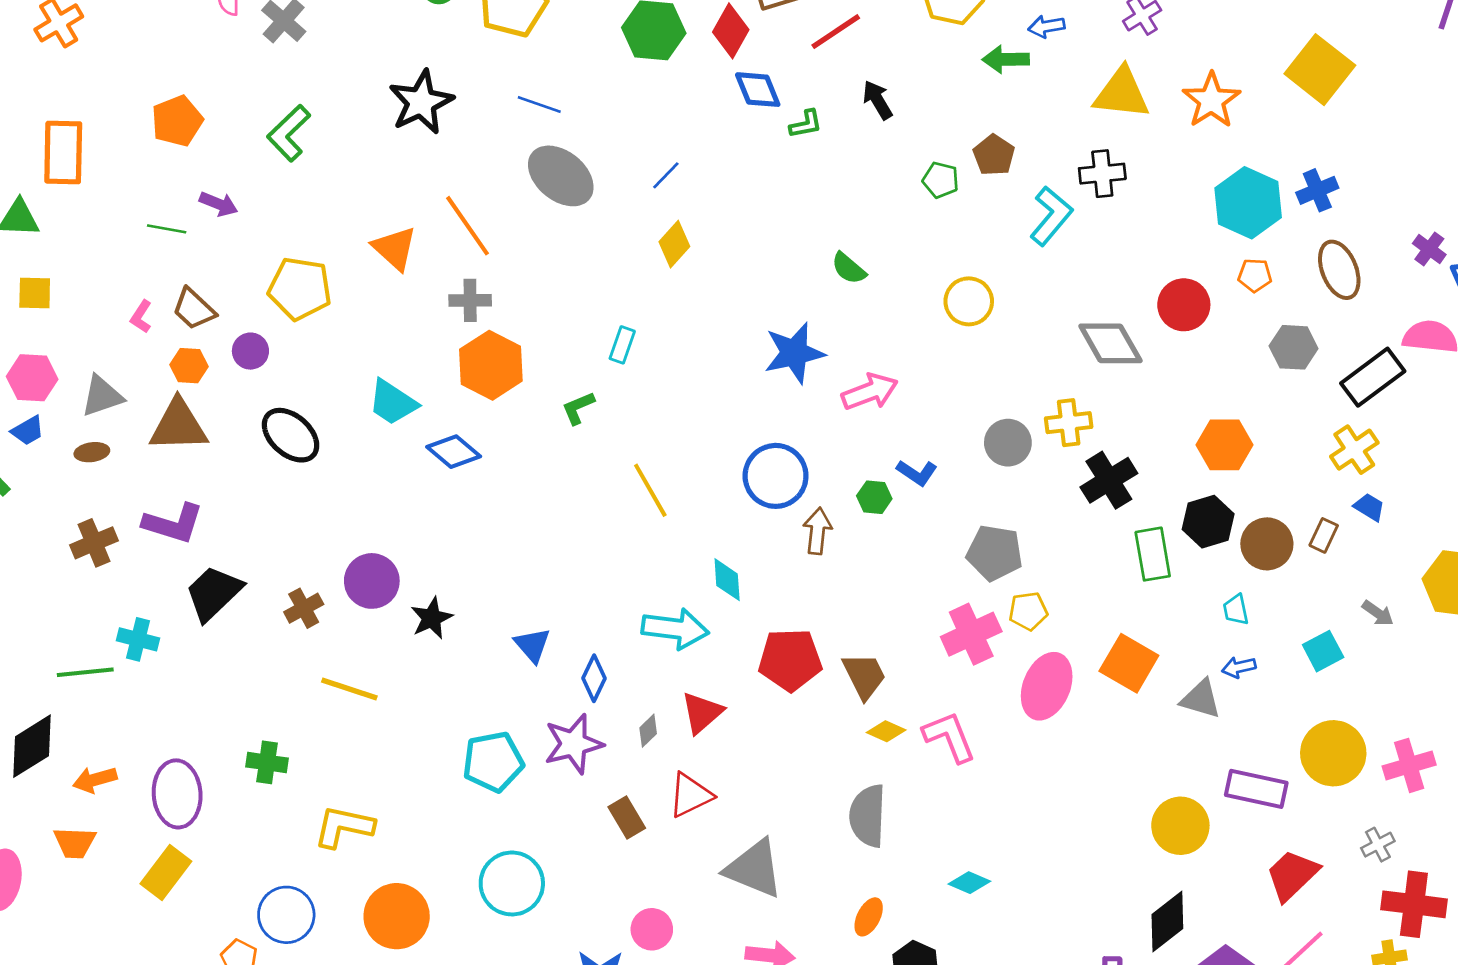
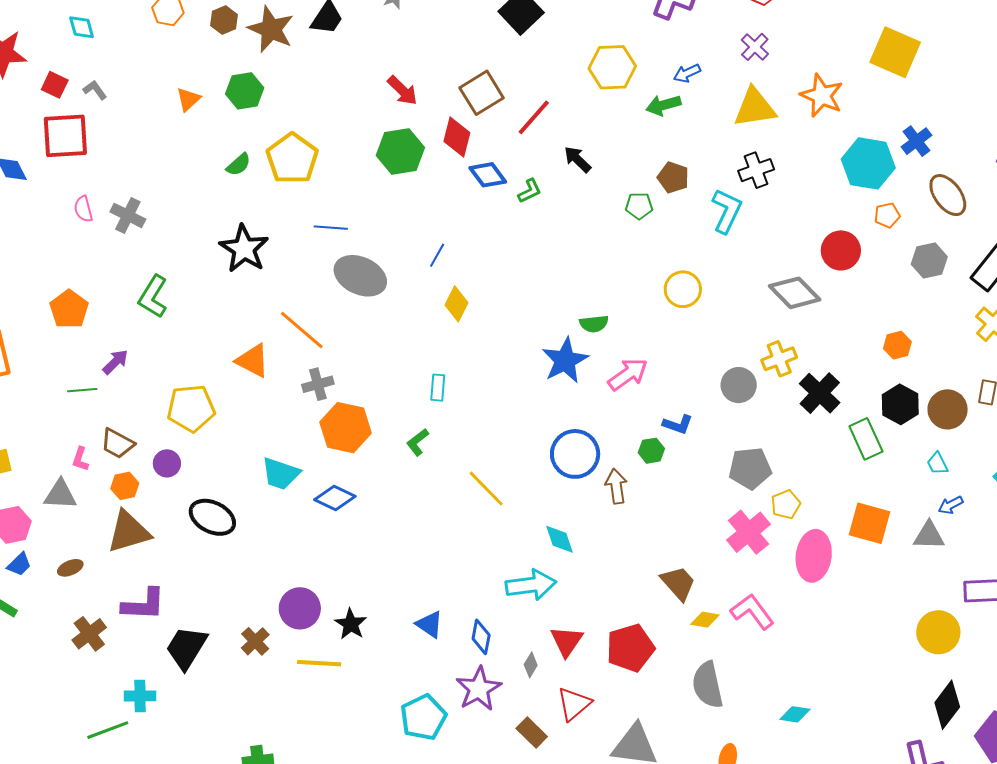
purple arrow: (219, 204) -> (115, 362), turned -52
green semicircle: (849, 268) -> (594, 324), moved, turned -32
gray triangle: (102, 396) -> (60, 495), moved, turned 36
orange hexagon: (1224, 445) -> (897, 345), size x0.7
red pentagon: (790, 660) -> (630, 648), moved
yellow line: (349, 689) -> (319, 663), moved

